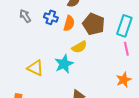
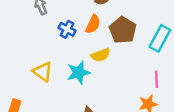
blue cross: (51, 17) -> (67, 29), moved
pink line: (126, 49) -> (157, 79), moved

